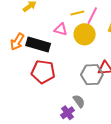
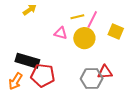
orange arrow: (17, 42) -> (15, 81), moved
black rectangle: (38, 45) -> (27, 61), moved

